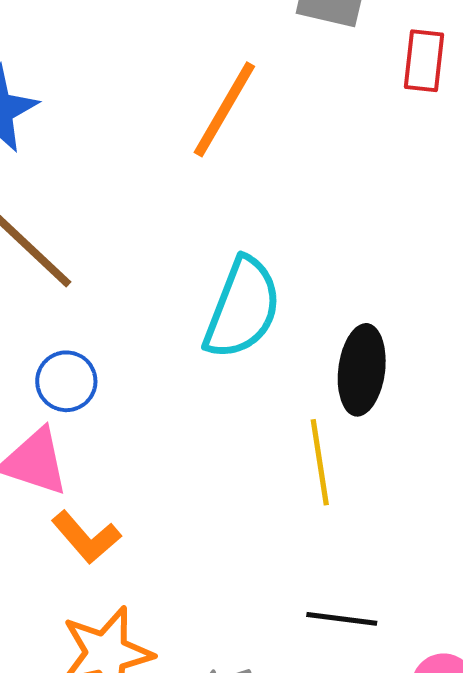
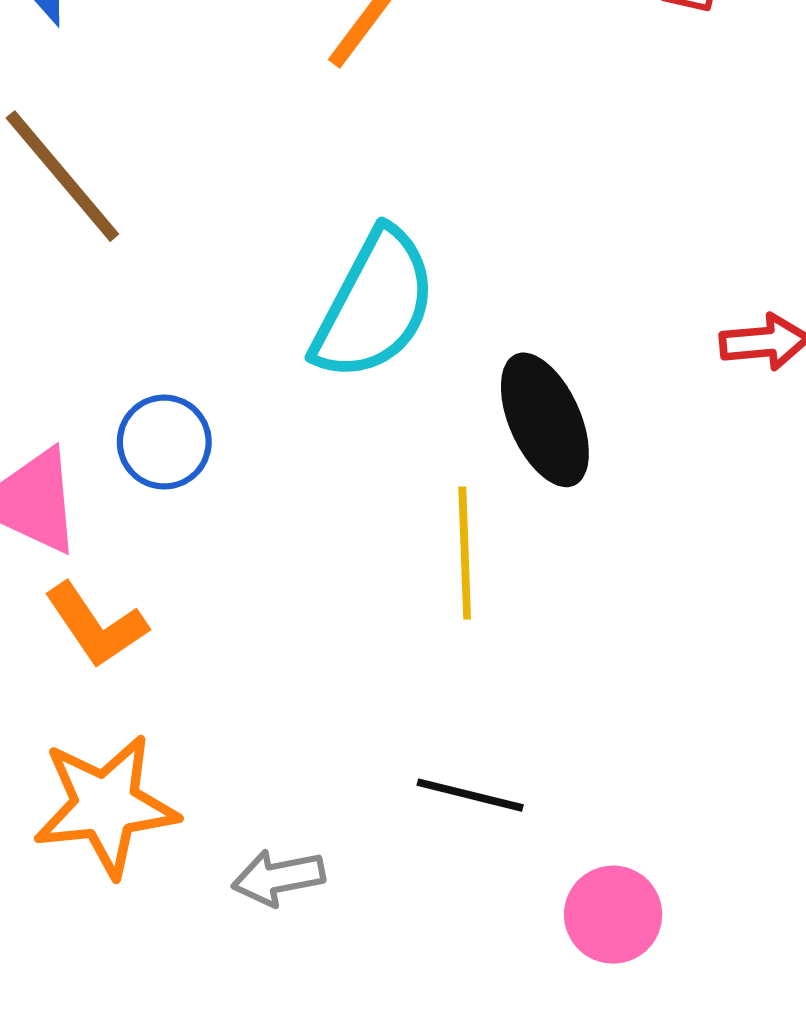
black ellipse: (362, 370) -> (545, 420), turned -38
blue circle: (66, 381) -> (164, 442), moved

